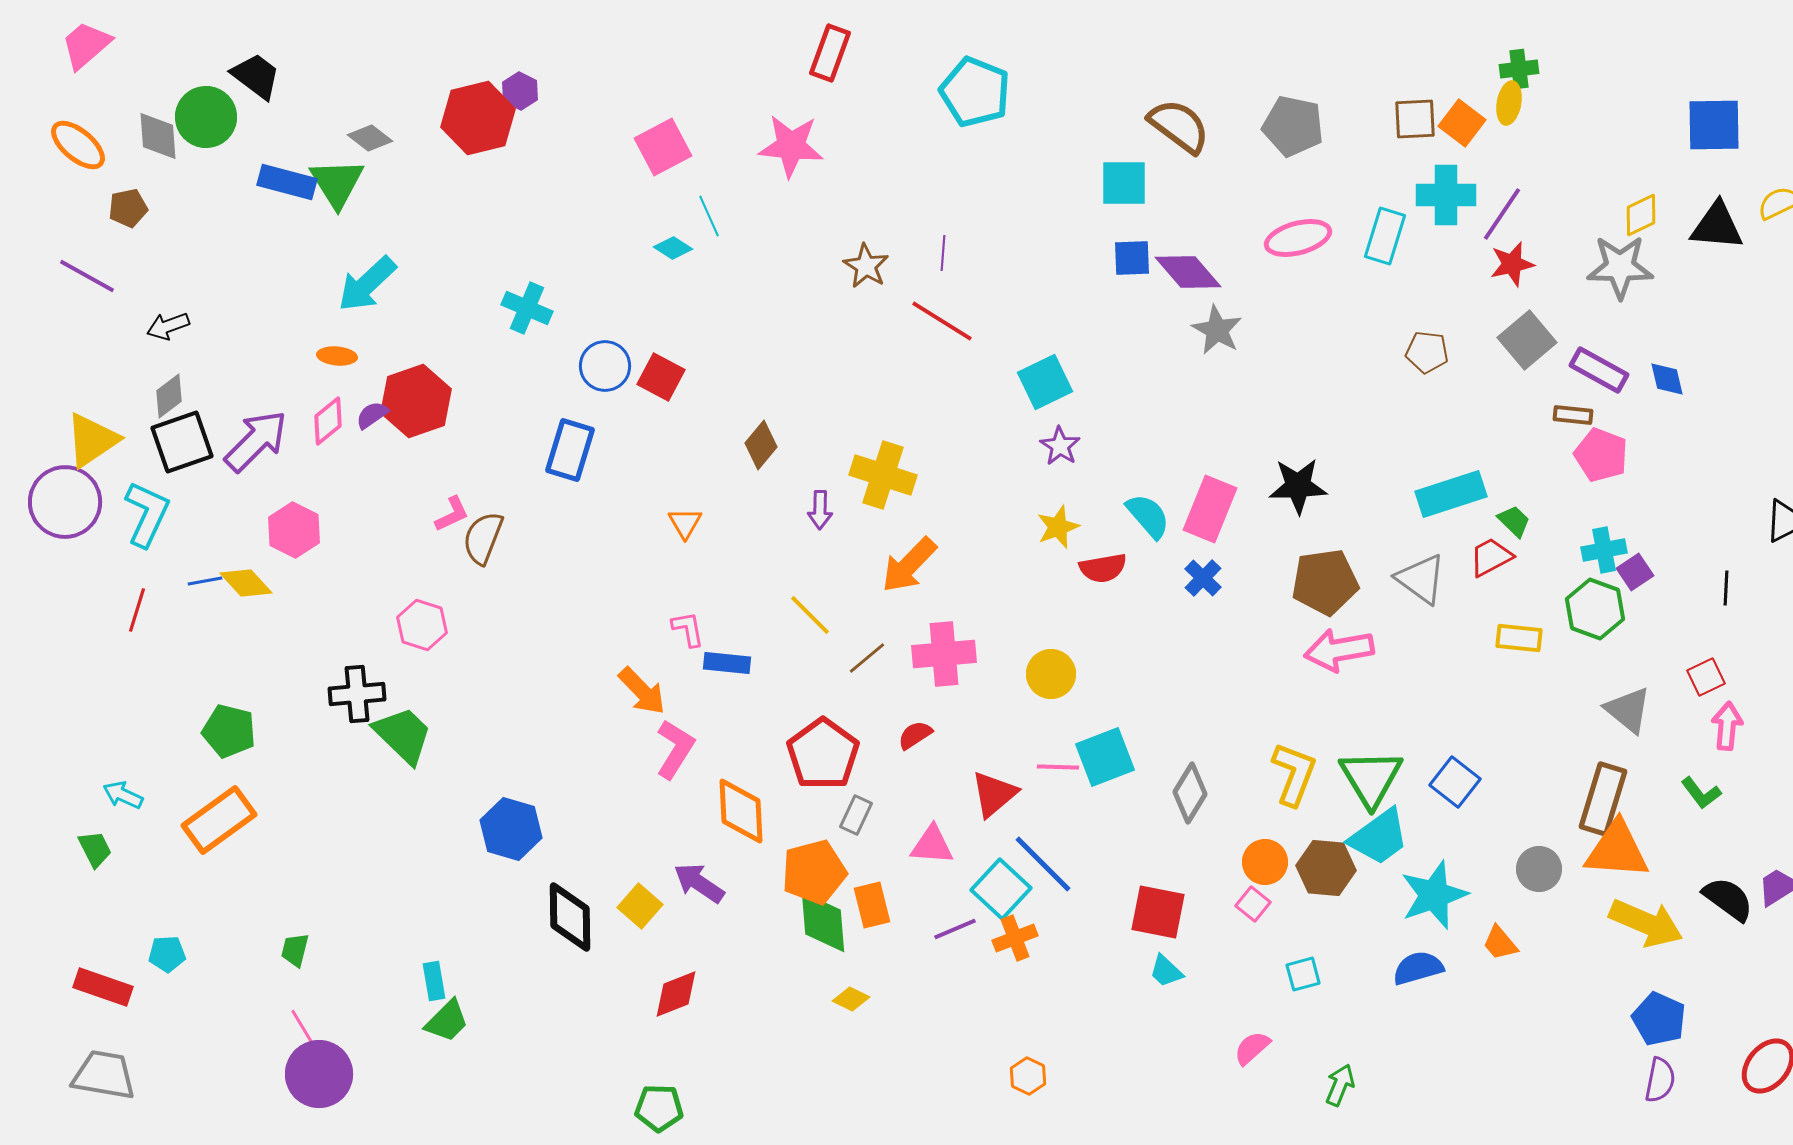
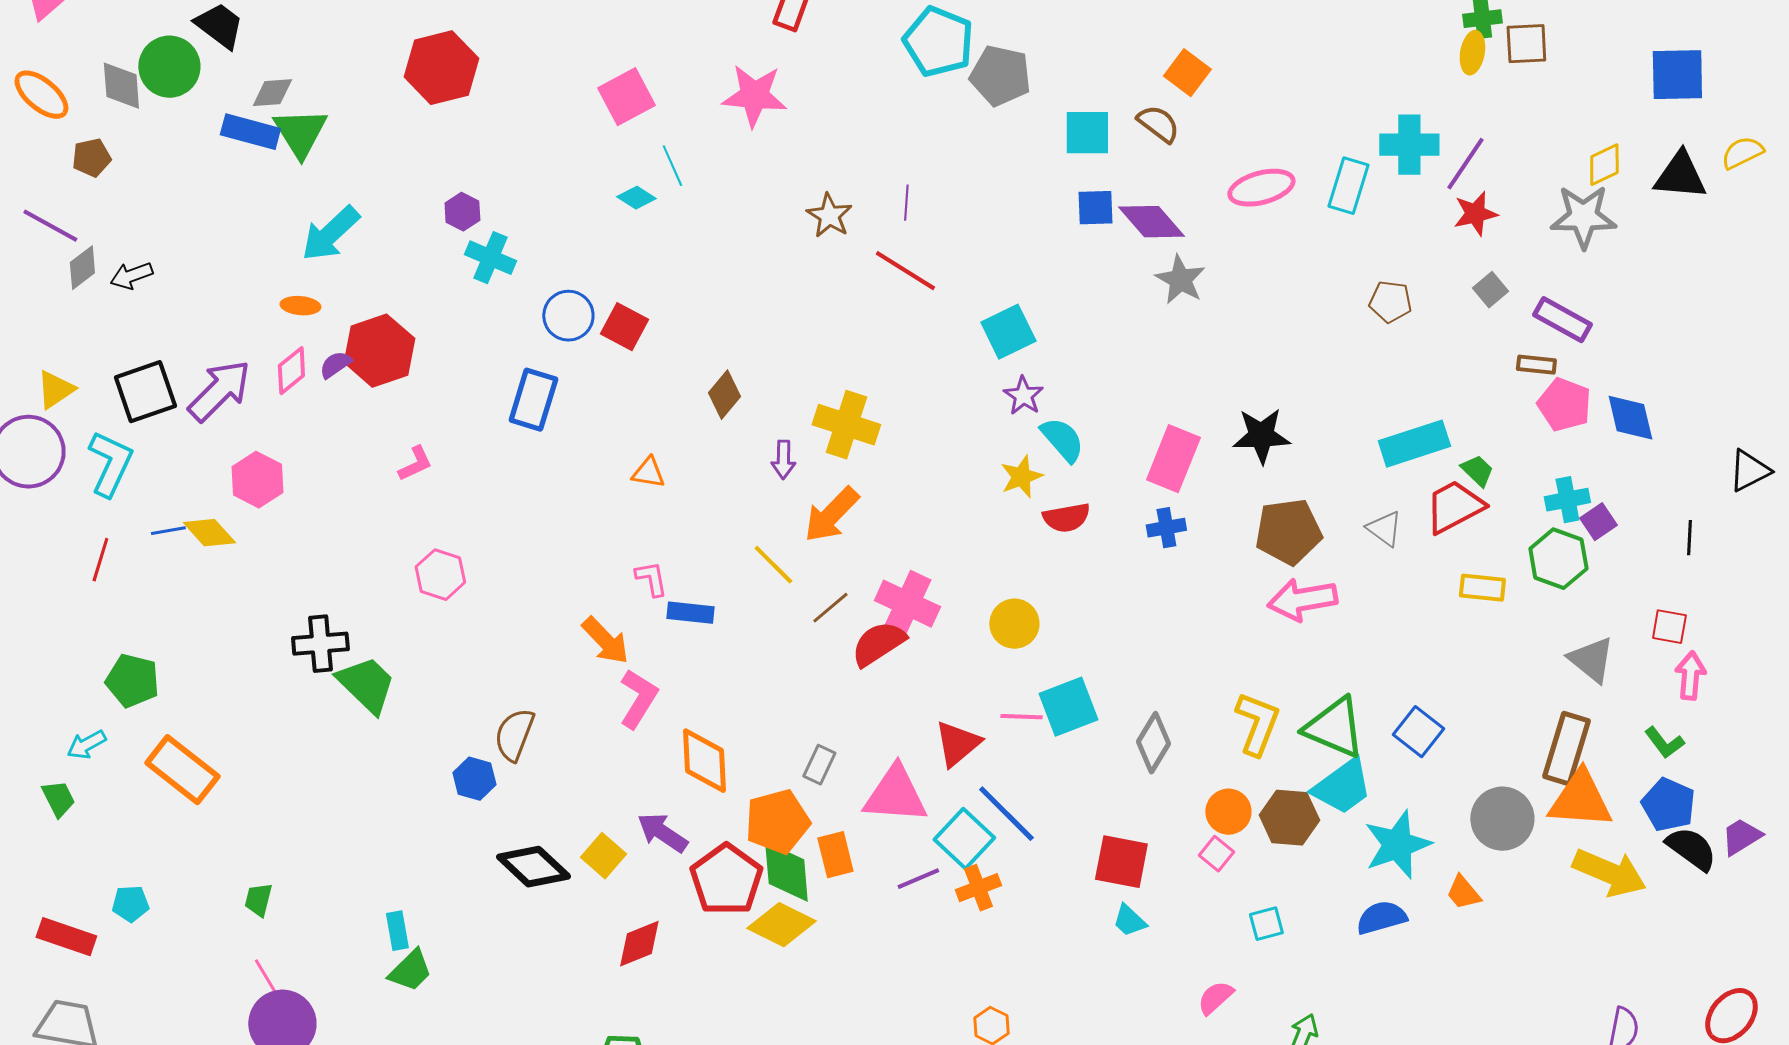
purple hexagon: (520, 91) -> (462, 212), moved
brown square: (1415, 119) -> (1526, 44), moved
orange square: (1462, 123) -> (1187, 73), moved
brown semicircle: (1179, 126) -> (1158, 124), moved, size x0.7
gray pentagon: (1293, 126) -> (1000, 76), moved
gray diamond: (370, 138) -> (272, 93), moved, turned -42
gray square: (1527, 340) -> (1490, 290), size x0.6
blue diamond: (1667, 379) -> (1630, 418), moved, size x1.4
gray diamond: (169, 396) -> (82, 268), moved
yellow triangle: (92, 440) -> (55, 390), size x0.7
cyan semicircle: (1148, 516) -> (1062, 440), moved
orange triangle: (685, 523) -> (648, 473), turned -51
brown semicircle: (483, 538) -> (514, 735), moved
red trapezoid: (1491, 557) -> (1454, 507), size x1.4
orange arrow: (909, 565) -> (831, 515), moved
blue cross: (1203, 578) -> (1166, 528), turned 36
gray triangle: (1421, 579) -> (1384, 529), size x0.7
pink hexagon: (422, 625) -> (440, 575), moved
pink cross: (944, 654) -> (907, 604), turned 30
red square: (1706, 677) -> (1669, 627), turned 36
green pentagon: (229, 731) -> (132, 681), moved
red semicircle: (915, 735) -> (878, 644), moved, size x1.6
red pentagon: (823, 754) -> (726, 880), moved
green triangle: (1371, 778) -> (1334, 728), turned -36
cyan arrow: (123, 795) -> (86, 745), turned -54
orange rectangle: (219, 820) -> (182, 770), turned 74
blue hexagon: (511, 829) -> (474, 779), size x0.7
pink triangle: (932, 845) -> (895, 795), size x1.5
gray circle: (1539, 869) -> (1502, 819), size x1.4
black diamond: (570, 917) -> (533, 867), turned -46
yellow diamond: (851, 999) -> (781, 925), moved, size x1.8
blue pentagon: (1659, 1019) -> (1668, 805), moved

